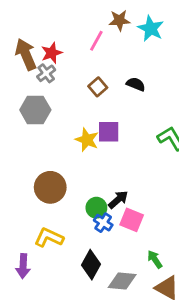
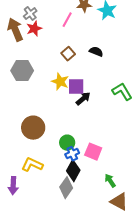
gray cross: (46, 73) -> (30, 14), moved
yellow star: (87, 140) -> (60, 82), moved
black arrow: (118, 200) -> (83, 99), moved
blue cross: (103, 223) -> (72, 154), turned 32
black diamond: (91, 265) -> (73, 171), moved
gray diamond: (122, 281) -> (66, 188), moved, turned -60

